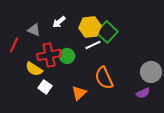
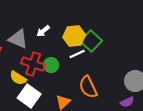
gray triangle: (34, 30) -> (18, 39), size x1.5
red cross: (49, 55) -> (33, 64), turned 30
white square: (45, 87) -> (29, 96), size x1.6

